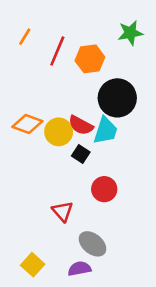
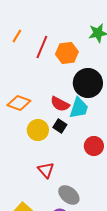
yellow circle: (59, 132) -> (38, 130), moved
red circle: (104, 189) -> (94, 146), moved

